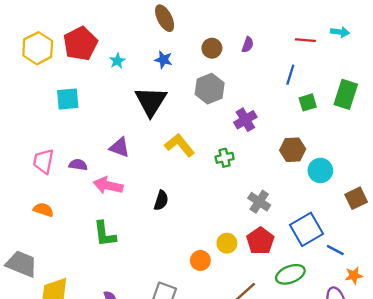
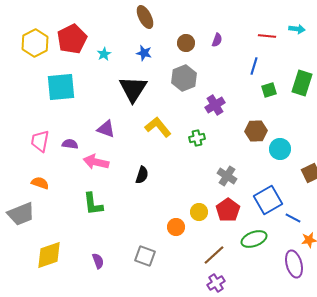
cyan square: (68, 99) -> (61, 87), size x1.4
gray trapezoid: (22, 264) -> (21, 214), moved, turned 136

